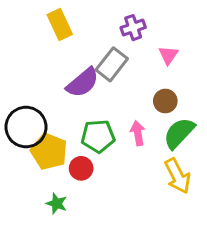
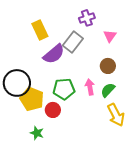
yellow rectangle: (60, 24) -> (40, 30), moved
green semicircle: (179, 133) -> (108, 90), moved, size x0.7

